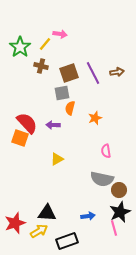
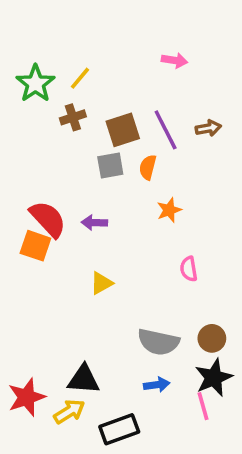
pink arrow: (60, 34) -> (174, 60), moved
brown cross: (41, 66) -> (73, 117), turned -32
orange semicircle: (70, 108) -> (148, 167), moved
gray semicircle: (102, 179) -> (158, 342), moved

